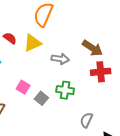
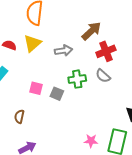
brown arrow: (92, 48) -> (91, 31), turned -60
gray semicircle: (86, 120) -> (103, 76), moved, turned -56

